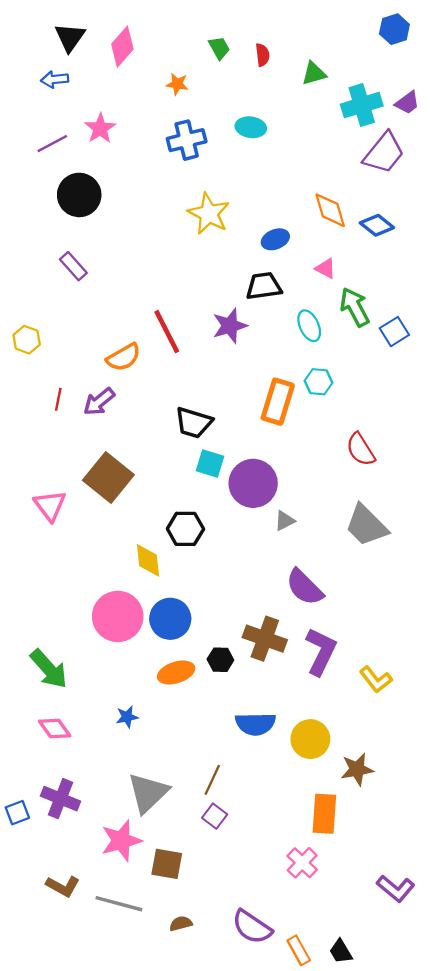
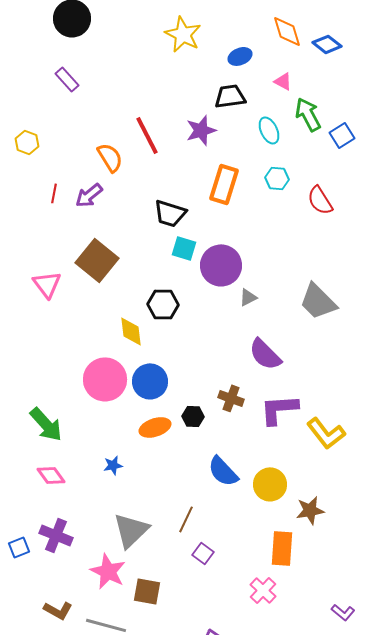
orange semicircle: (124, 357) -> (110, 157), turned -92
orange rectangle: (278, 402) -> (224, 184), moved
red semicircle: (361, 449) -> (320, 200), moved
brown cross: (265, 639) -> (231, 398), size x0.7
purple L-shape: (321, 651) -> (279, 409), turned -120
yellow L-shape: (376, 679) -> (326, 433), size x1.4
blue semicircle: (255, 724) -> (223, 471), turned 48
purple square: (215, 816) -> (203, 553), moved
pink star: (121, 841) -> (108, 571), turned -30
purple L-shape: (396, 888) -> (343, 612), size x0.7

